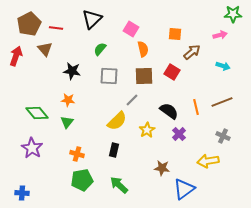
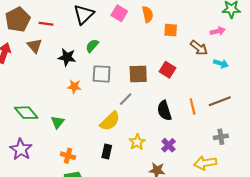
pink square: (131, 29) -> (119, 13), moved
orange semicircle: (143, 49) -> (148, 14), moved
brown arrow: (192, 52) -> (199, 48), moved, turned 78
black star: (72, 71) -> (67, 57), moved
orange star: (68, 100) -> (74, 87), moved
black semicircle: (169, 111) -> (164, 111), turned -144
yellow star: (147, 130) -> (137, 142), moved
purple cross: (179, 134) -> (169, 145), moved
gray cross: (223, 136) -> (221, 137), turned -32

